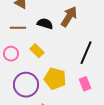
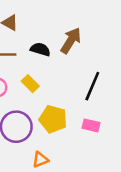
pink rectangle: (85, 84) -> (91, 125), turned -56

